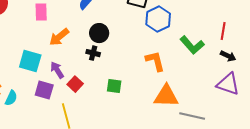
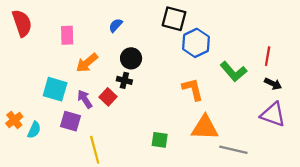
red square: (75, 84) -> (108, 97), moved
green square: (114, 86) -> (160, 140), moved

